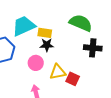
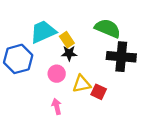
yellow rectangle: (45, 33) -> (67, 40), turned 48
black cross: (93, 48) -> (121, 57), size x1.4

